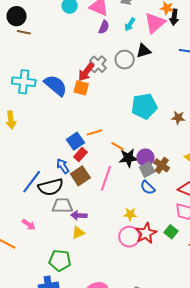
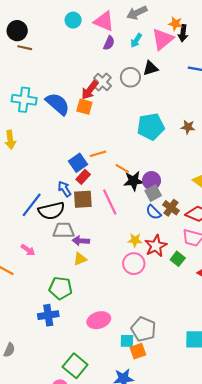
brown star: (178, 118) -> (188, 127), moved
brown cross: (162, 165) -> (171, 208), moved
brown square: (80, 176) -> (83, 199), turned 30
pink line: (106, 178) -> (110, 202), turned -45
red star: (146, 233) -> (156, 246), moved

